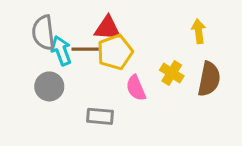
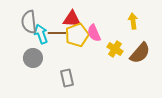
brown semicircle: (209, 79) -> (140, 53), turned 30
pink semicircle: (136, 88) -> (94, 33), moved
gray rectangle: (100, 116) -> (67, 78), turned 72

